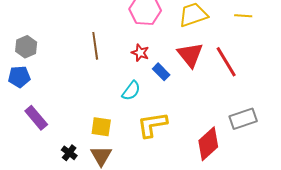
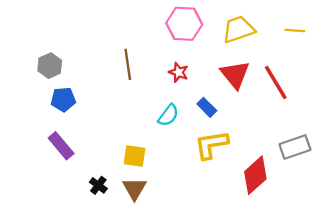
blue rectangle: (161, 72) -> (207, 107), moved
blue pentagon: (19, 77) -> (63, 99), moved
yellow L-shape: (152, 125) -> (211, 145), moved

